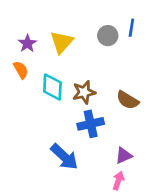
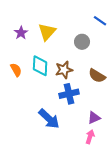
blue line: (131, 28) -> (100, 21), turned -64
gray circle: (108, 36) -> (82, 42), moved
orange semicircle: (21, 70) -> (16, 70), moved

